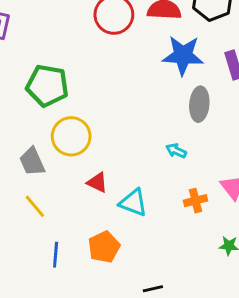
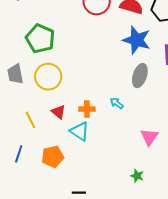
gray trapezoid: (32, 162) -> (15, 74), moved
orange cross: (196, 201) -> (87, 109), moved
yellow line: (35, 206) -> (30, 120), moved

